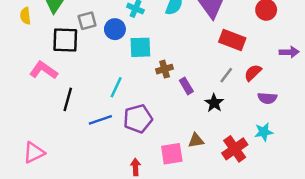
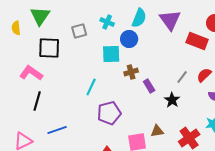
gray square: (87, 21) -> (79, 31), moved
blue circle: (115, 29) -> (129, 39), moved
red rectangle: (232, 40) -> (197, 41), moved
black line: (68, 99) -> (37, 101), moved
blue line: (100, 120) -> (57, 130), moved

